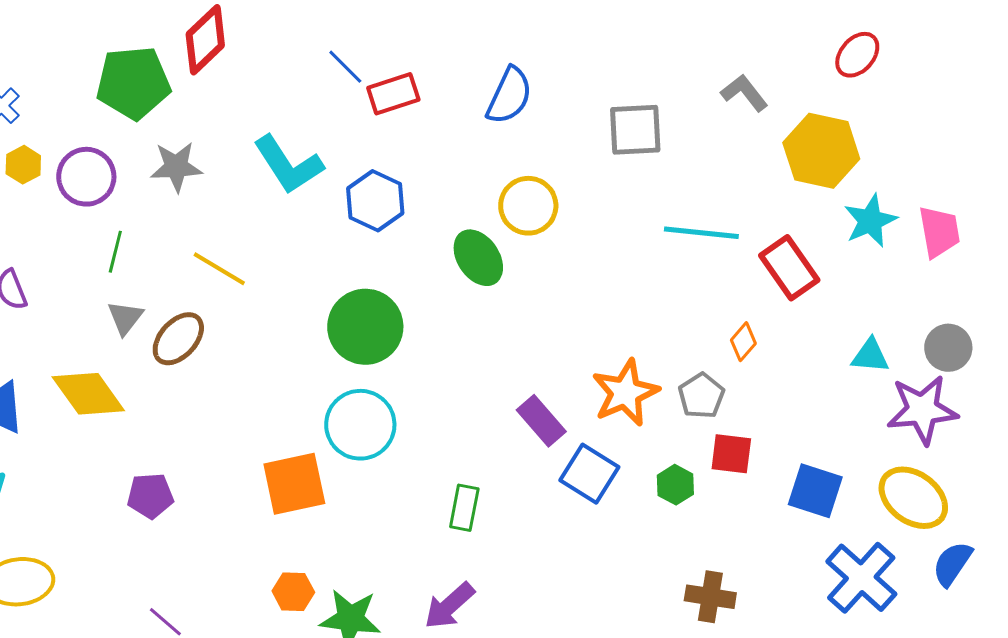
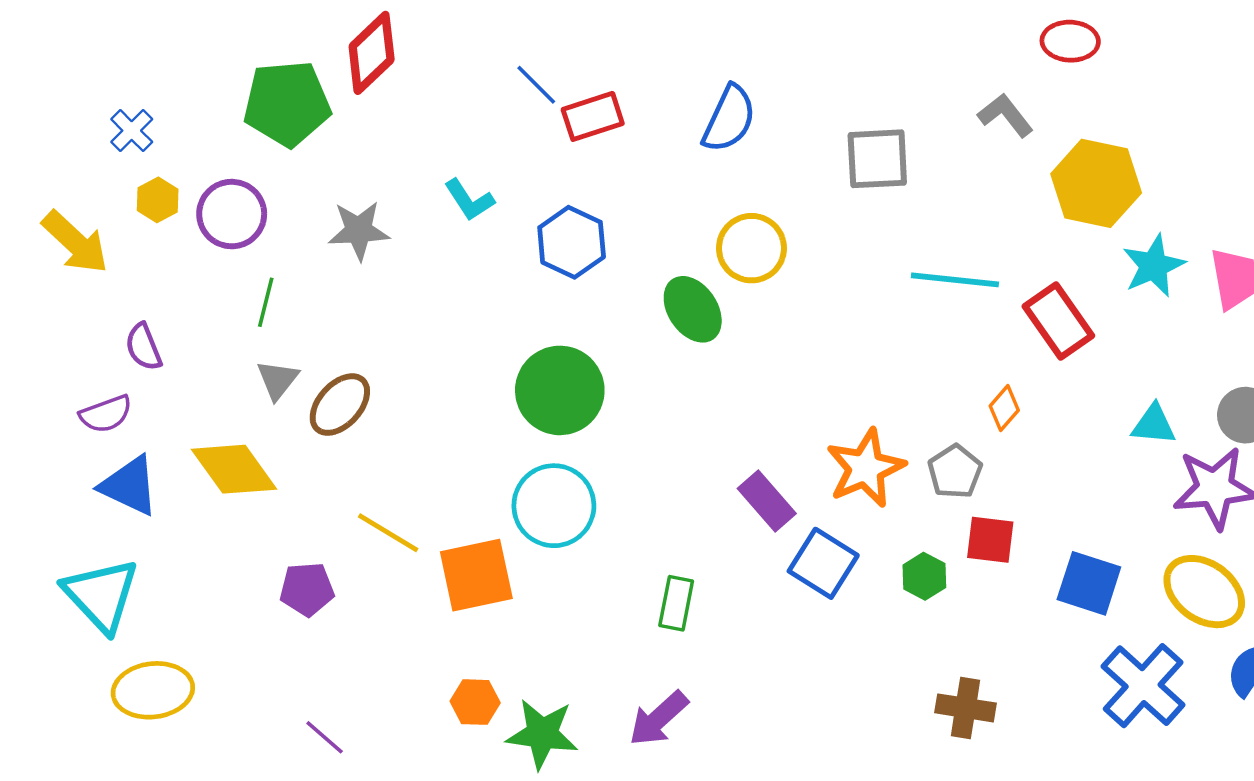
red ellipse: (857, 55) -> (1070, 41), moved, turned 51
cyan L-shape: (288, 165) -> (469, 200), size x0.6
gray star: (176, 167) -> (359, 230), moved
yellow line: (219, 269) -> (388, 533), moved

